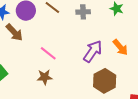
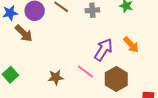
pink line: (48, 53) -> (86, 72), moved

